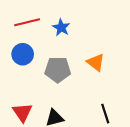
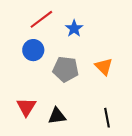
red line: (27, 22) -> (41, 19), turned -30

